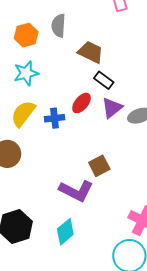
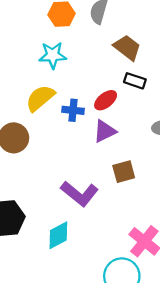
black rectangle: (104, 80) -> (135, 81), turned -30
purple triangle: (112, 108) -> (105, 131), moved
brown square: (99, 166) -> (124, 172), moved

